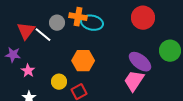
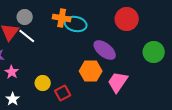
gray circle: (57, 23) -> (25, 17), moved
orange hexagon: (83, 61) -> (91, 71), moved
purple ellipse: (140, 62) -> (105, 50), moved

